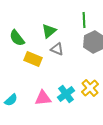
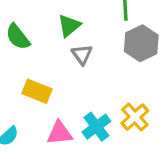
gray triangle: (57, 49) -> (82, 54), turned 32
yellow rectangle: (33, 59) -> (37, 91), moved

